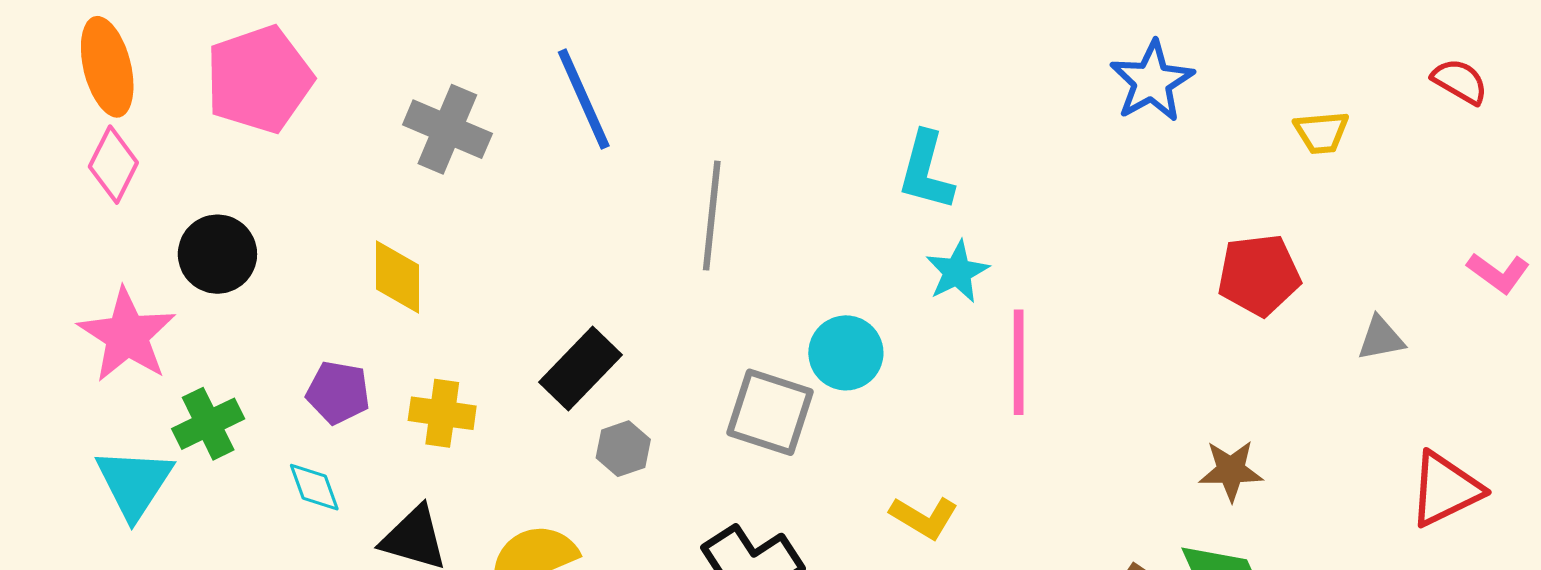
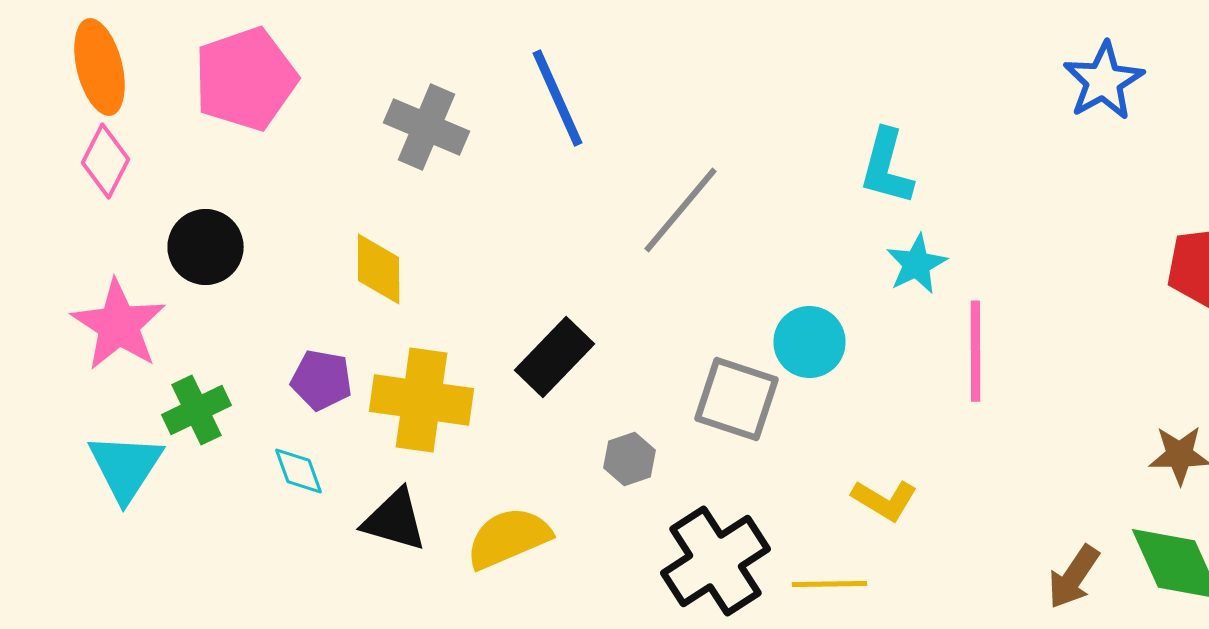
gray line: (712, 216) -> (680, 210), turned 34
yellow cross: (442, 413) -> (422, 400), size x1.6
gray hexagon: (623, 449) -> (630, 459), moved

